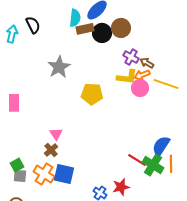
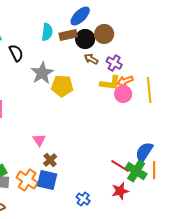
cyan semicircle: (75, 18) -> (47, 32), moved
black semicircle: (33, 25) -> (16, 53), moved
brown arrow: (147, 63) -> (91, 59), moved
yellow line: (166, 84) -> (149, 90), turned 65
yellow pentagon: (92, 94) -> (62, 86), moved
brown cross: (51, 150) -> (50, 160), moved
red star: (121, 187) -> (120, 191), moved

